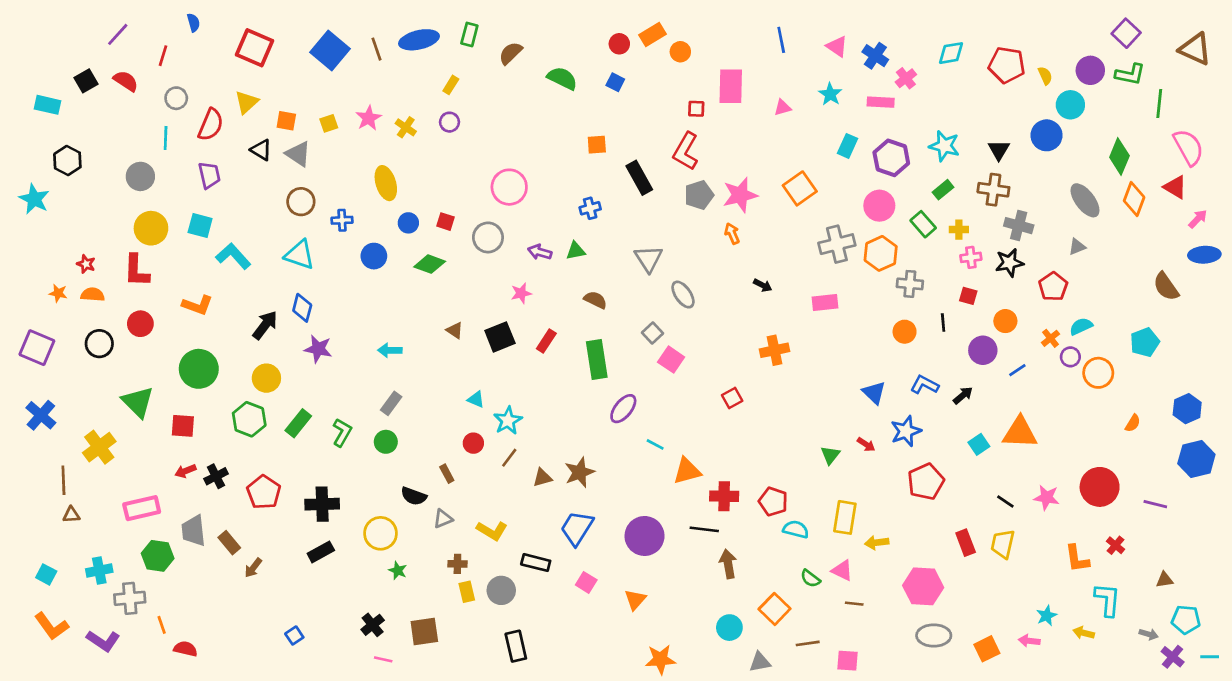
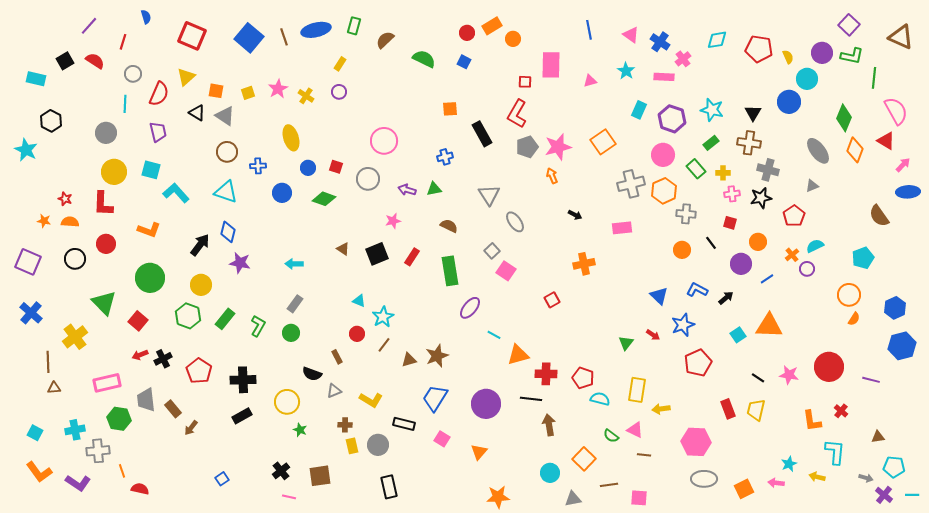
black line: (943, 322) -> (711, 243), turned -32
orange circle: (1098, 373) -> (849, 295), moved
red square: (183, 426) -> (138, 321), turned 36

